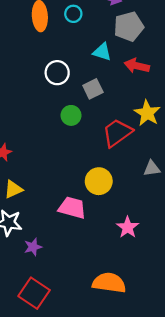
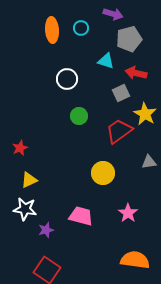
gray square: (93, 89) -> (121, 93), moved
pink trapezoid: (72, 208) -> (81, 216), moved
orange semicircle: (109, 283) -> (135, 260), moved

